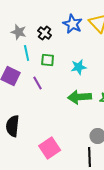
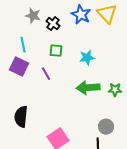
gray star: (19, 32) -> (33, 16), moved
cyan line: (27, 53) -> (23, 45), moved

